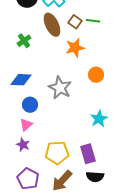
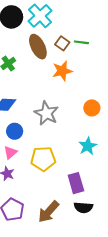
orange circle: (96, 75) -> (92, 108), moved
yellow pentagon: (57, 153) -> (43, 159), moved

